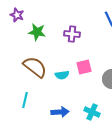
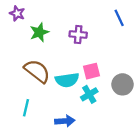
green star: (37, 32) -> (39, 32), turned -30
cyan semicircle: (62, 75) -> (67, 80), size x1.5
cyan cross: (92, 112) -> (89, 94), moved, turned 35

